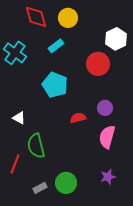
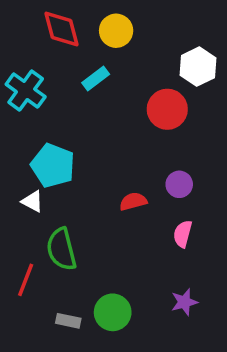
cyan pentagon: (55, 85) -> (53, 166), moved
pink semicircle: (107, 137) -> (183, 234), size x0.7
gray rectangle: (40, 188) -> (68, 321), turned 40

